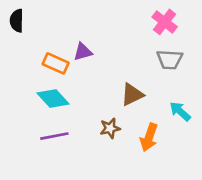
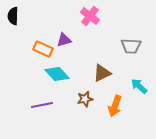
pink cross: (165, 22) -> (90, 16), moved
cyan diamond: (53, 98) -> (57, 74), moved

